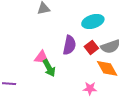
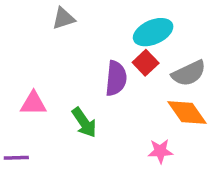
red square: (91, 47) -> (146, 63), moved
pink triangle: (42, 58) -> (33, 103), moved

